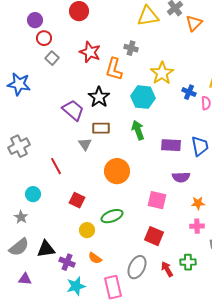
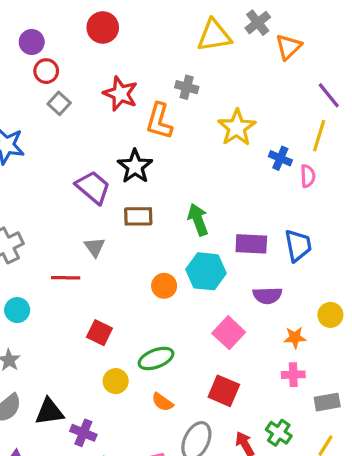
cyan hexagon: (143, 97) -> (206, 271), moved
gray triangle: (85, 144) -> (95, 247), moved
red line: (56, 166) -> (66, 278), turned -60
orange circle: (117, 171) -> (164, 286), size x0.6
cyan circle: (33, 194) -> (17, 310), moved
pink square: (157, 200) -> (229, 333), turned 30
orange semicircle: (95, 258) -> (162, 402), moved
green cross: (188, 262) -> (279, 433), turned 35

